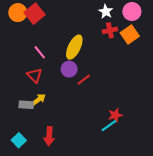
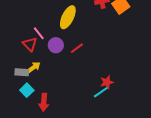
pink line: (40, 52) -> (39, 33), moved
purple circle: (69, 69) -> (56, 45), moved
cyan square: (19, 140) -> (27, 90), moved

